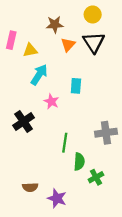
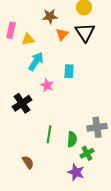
gray cross: (106, 133) -> (97, 127), moved
green line: (65, 143) -> (49, 134), moved
brown semicircle: (30, 187) -> (28, 162), turned -120
purple star: (57, 198) -> (76, 172), moved

